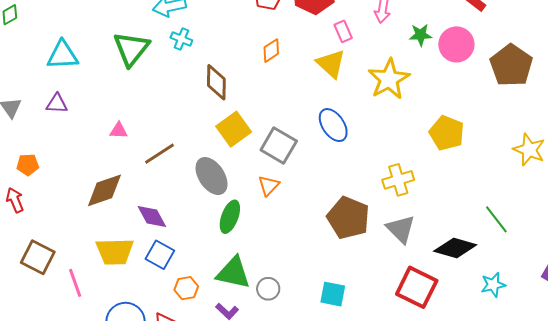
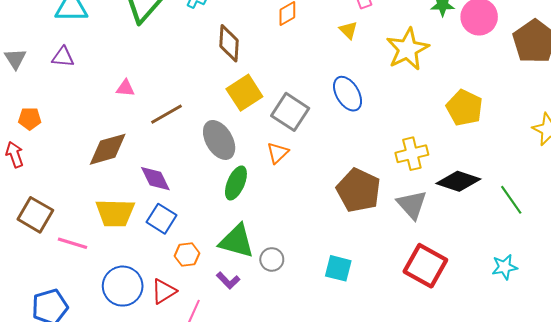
yellow triangle: (331, 64) -> (348, 30), size x0.6
black diamond: (455, 248) -> (458, 181), moved
pink line: (75, 283) -> (73, 243), turned -56

